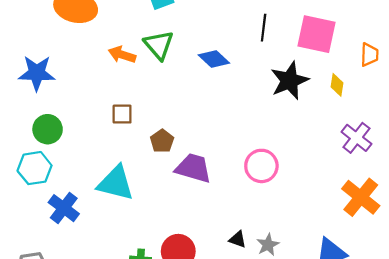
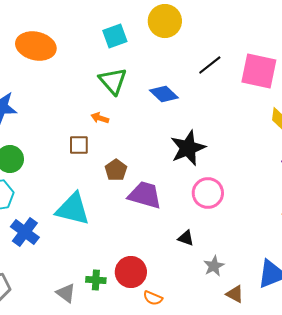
black line: (264, 28) -> (210, 65), turned 45
orange arrow: (122, 55) -> (100, 118), moved, size x0.7
black star: (289, 81) -> (188, 148), moved
black triangle: (238, 239) -> (186, 238), moved

